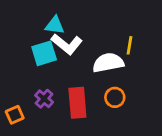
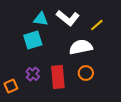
white L-shape: (67, 44) -> (68, 18), moved
yellow line: (130, 45) -> (97, 25), moved, turned 40

